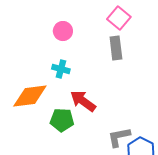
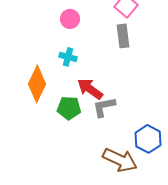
orange diamond: (30, 96) -> (37, 84), turned -57
gray L-shape: (119, 137) -> (104, 107), moved

